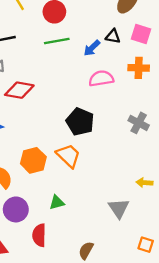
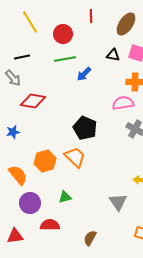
blue arrow: (92, 48) -> (84, 74), moved
pink semicircle: (101, 78) -> (123, 103), moved
red semicircle: (39, 235) -> (50, 225), turned 90

